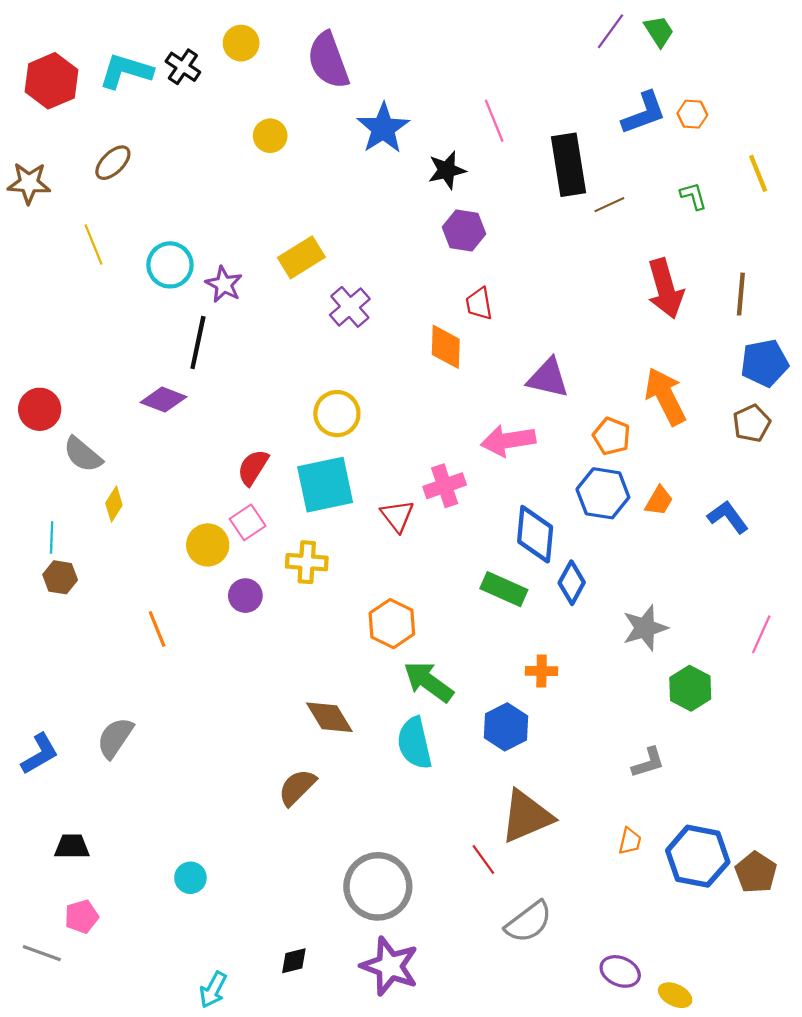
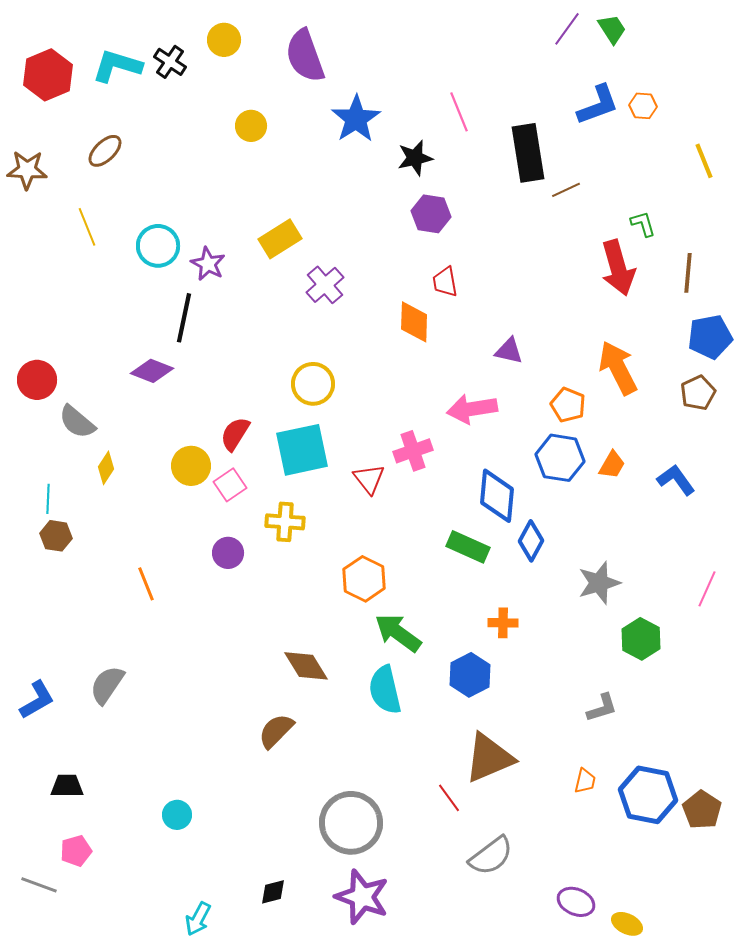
green L-shape: (693, 196) -> (643, 224), moved
purple triangle: (548, 378) -> (509, 351), size x0.7
yellow circle: (208, 545) -> (191, 466), moved

